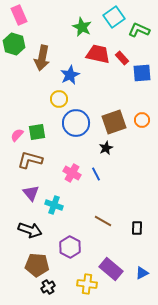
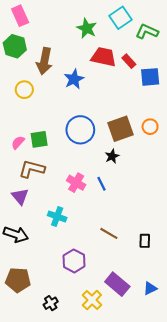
yellow circle: (59, 99) -> (24, 90), moved
purple triangle: (31, 193) -> (20, 196), moved
black arrow: (30, 230) -> (16, 234), moved
brown pentagon: (37, 265) -> (18, 280), moved
yellow cross: (87, 284) -> (92, 300), turned 36

